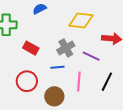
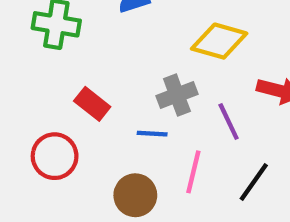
red rectangle: (31, 48) -> (92, 104), moved
purple line: (91, 56) -> (229, 122), turned 30
red circle: (27, 81) -> (55, 156), moved

